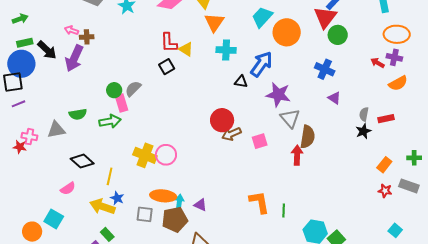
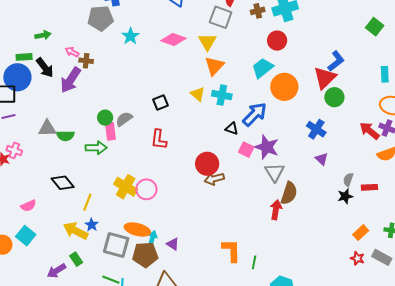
green arrow: (20, 19) -> (43, 35), moved
red L-shape: (169, 43) -> (159, 139), moved
yellow triangle: (186, 49) -> (198, 94), moved
red arrow: (377, 63) -> (370, 131), size x1.5
gray triangle: (56, 130) -> (47, 128), moved
pink square: (260, 141) -> (246, 150), moved, turned 35
pink semicircle: (68, 189) -> (28, 206), moved
gray square: (145, 214) -> (116, 245), size x1.5

